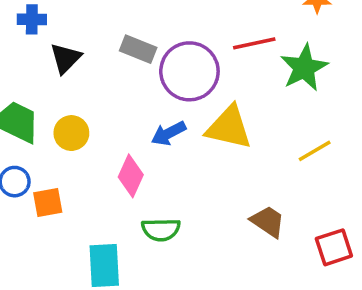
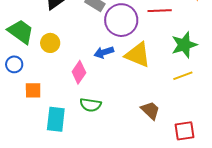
green star: (304, 68) -> (184, 45), moved
orange square: (48, 203) -> (33, 90), moved

